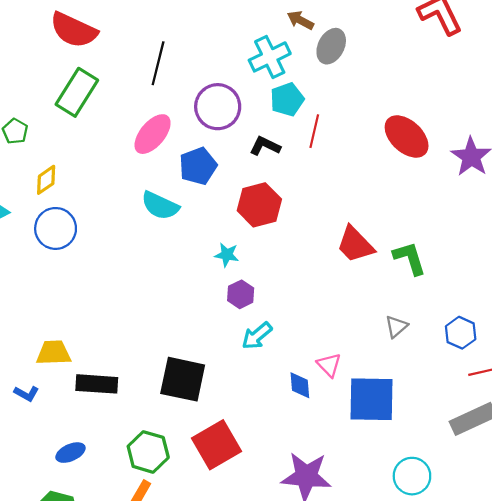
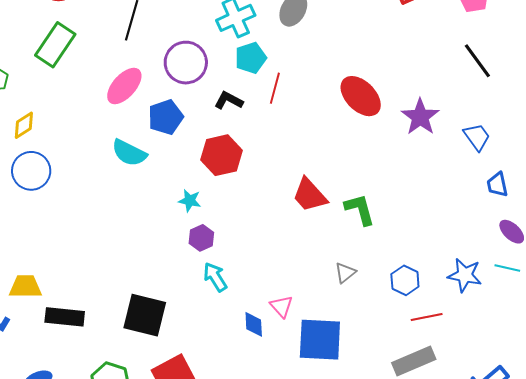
cyan arrow: (257, 336) -> (215, 277), turned 96

